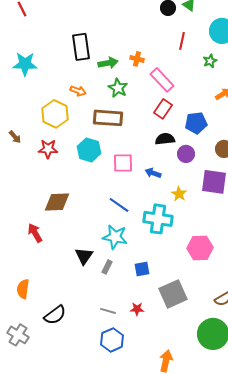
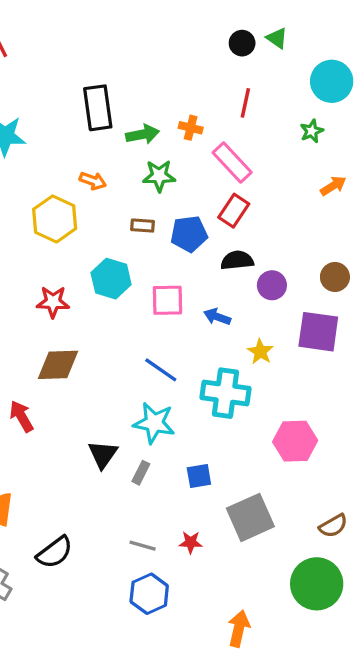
red line: (182, 41) -> (245, 103), moved
green star: (118, 88) -> (159, 176), turned -30
brown rectangle: (108, 118) -> (143, 226), size x0.5
blue pentagon: (196, 123) -> (189, 234), moved
red star: (48, 149) -> (53, 302), moved

